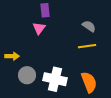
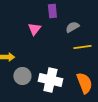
purple rectangle: (45, 10) -> (52, 11), moved
gray semicircle: (89, 26) -> (72, 27), moved, turned -64

